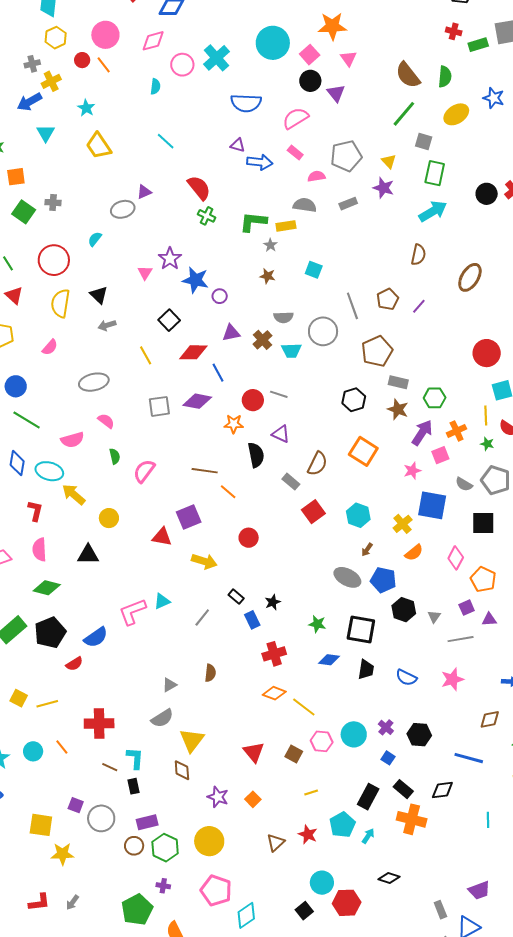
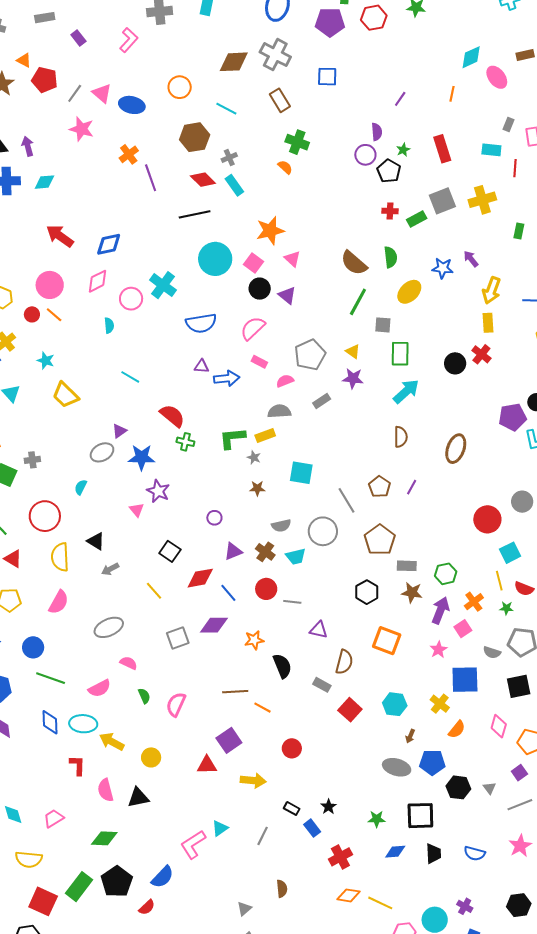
cyan square: (314, 270) -> (301, 473), size x1.4
blue star: (195, 280) -> (141, 457), moved
pink semicircle: (50, 347) -> (59, 602), size x1.4
red circle: (253, 400) -> (266, 589), moved
purple triangle: (281, 434) -> (319, 630), moved
pink semicircle: (39, 550) -> (106, 790), moved
black hexagon: (419, 735) -> (519, 905), moved

